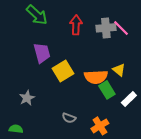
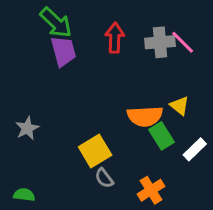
purple trapezoid: (42, 53) -> (63, 51), moved
yellow square: (63, 71) -> (95, 151), moved
gray star: (27, 98) -> (27, 128), moved
gray semicircle: (69, 118) -> (104, 178), turned 32

